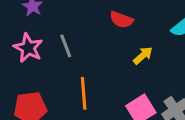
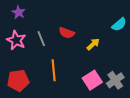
red semicircle: (121, 20) -> (67, 33), moved

